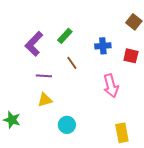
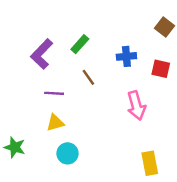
cyan circle: (67, 125) -> (68, 153), moved

